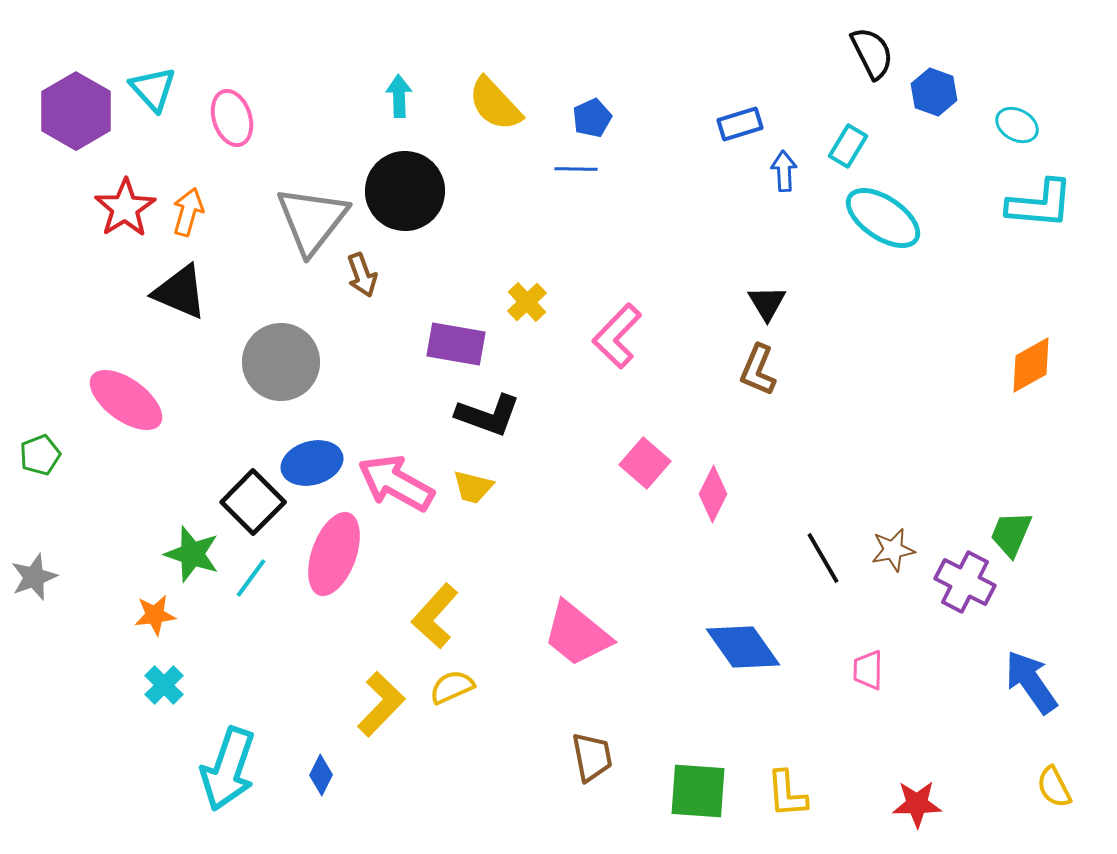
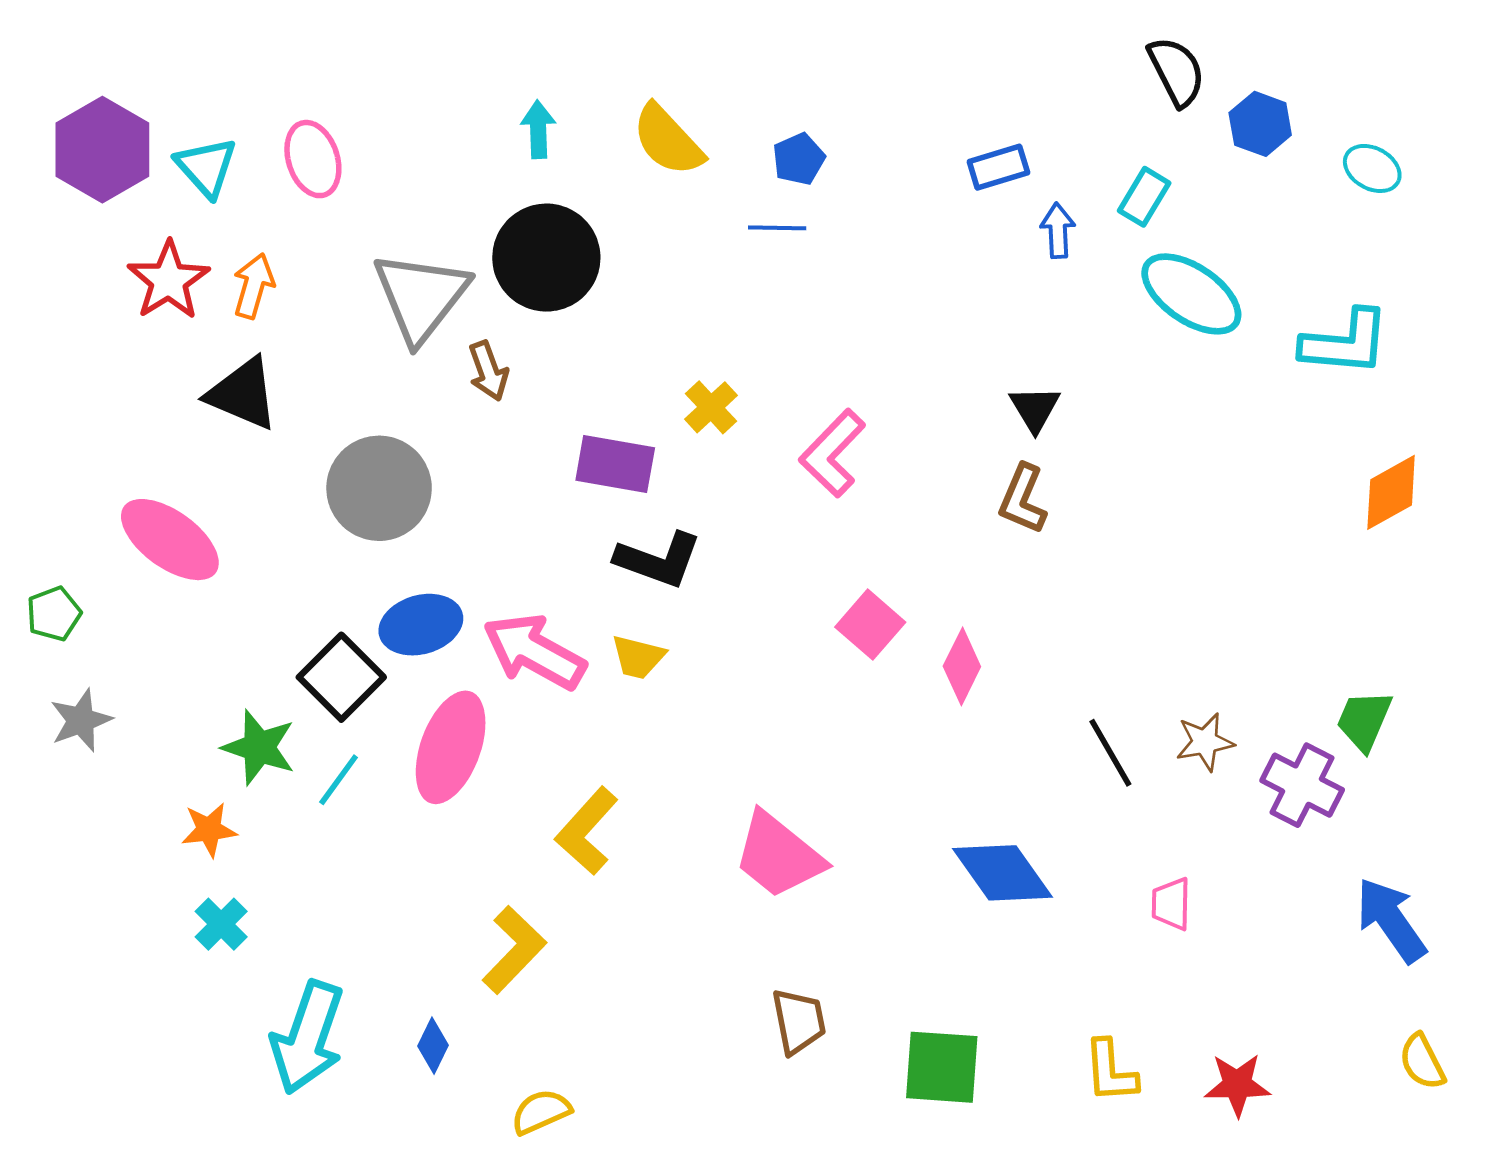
cyan triangle: (153, 89) -> (206, 167), moved
cyan L-shape: (1040, 204) -> (1345, 343), moved
gray star: (34, 577) -> (81, 720), moved
yellow semicircle: (452, 687) -> (541, 1112), moved
yellow L-shape: (787, 794) -> (1110, 1071), moved

